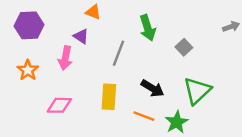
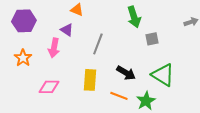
green arrow: (148, 28) -> (134, 17), moved
gray square: (184, 47) -> (152, 39), turned 32
green triangle: (197, 91) -> (163, 75), turned -45

